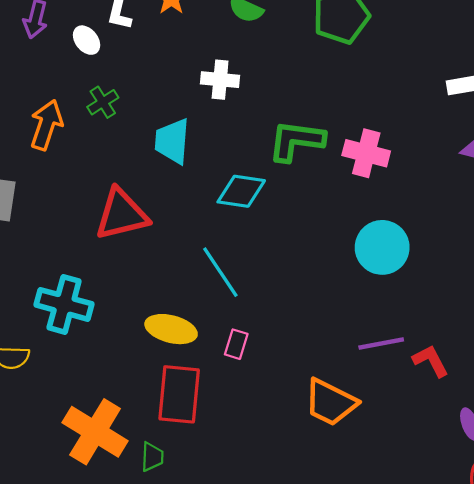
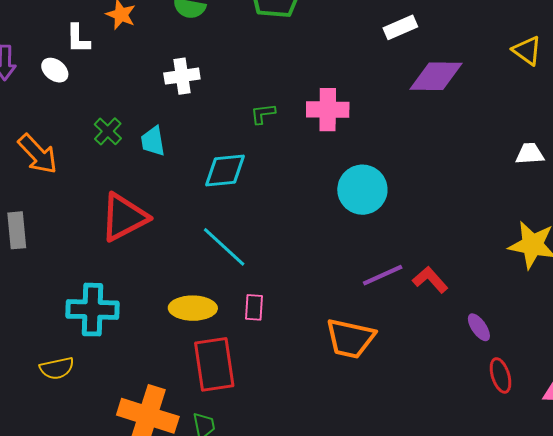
green cross: (103, 102) -> (108, 131), moved
orange arrow: (46, 125) -> (38, 154), turned 132
cyan trapezoid: (172, 141) -> (153, 141), size x0.7
green L-shape: (296, 141) -> (263, 114), size x0.5

